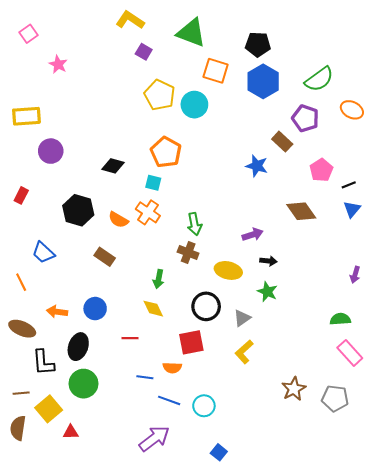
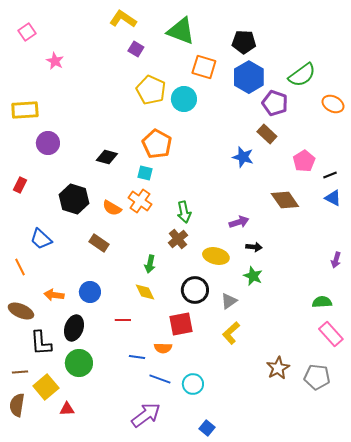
purple pentagon: (305, 118) -> (275, 103), moved
blue triangle: (352, 209) -> (333, 198), turned -42
brown cross: (188, 253) -> (178, 239), turned 30

